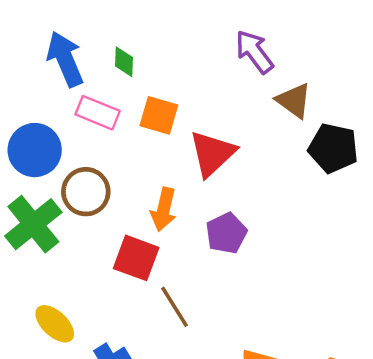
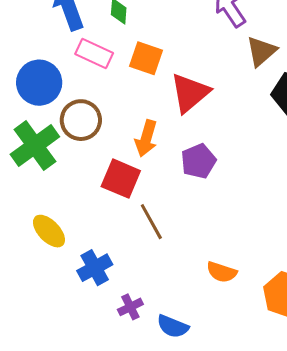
brown triangle: (294, 101) -> (261, 51), turned 40

